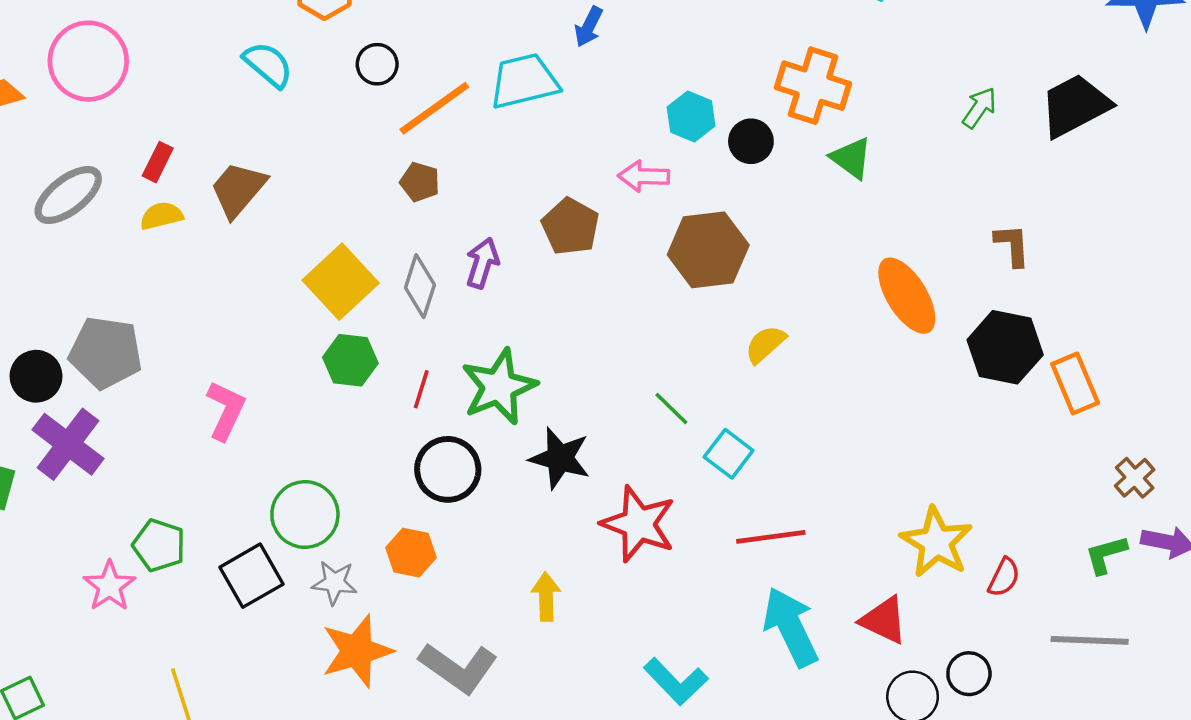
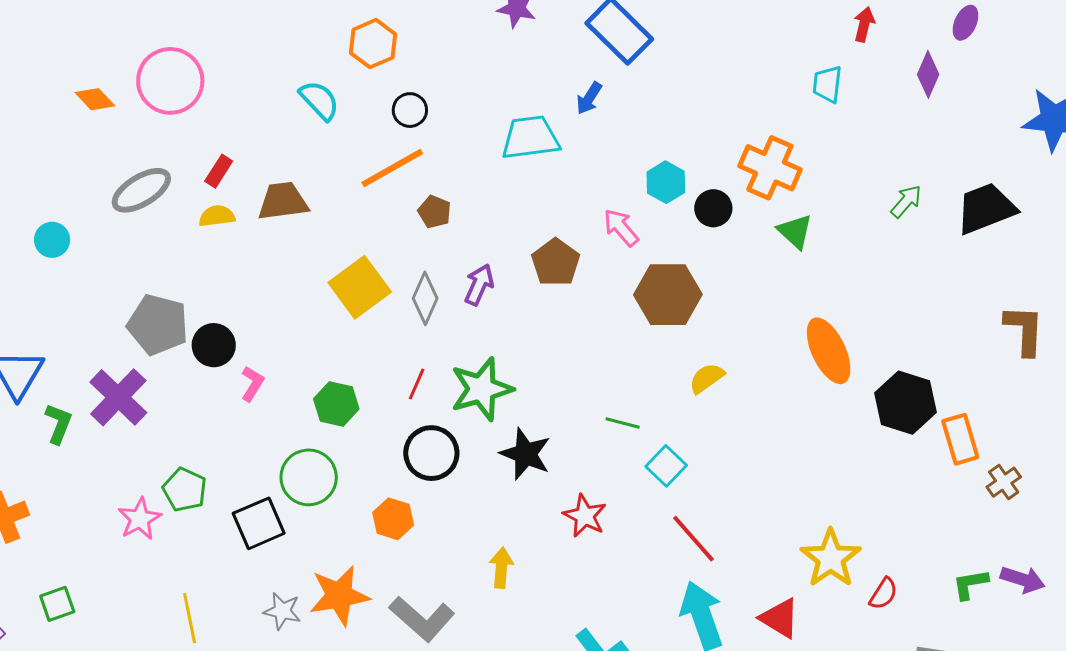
orange line: (434, 108) -> (392, 168), moved
pink arrow: (644, 176) -> (621, 227), turned 42
brown trapezoid: (238, 189) -> (283, 201), turned 36
brown L-shape: (1012, 245) -> (1024, 330), moved, size x1.4
green hexagon: (350, 360) -> (336, 404), moved
black circle: (36, 376) -> (214, 345), moved
green line: (671, 409) -> (623, 423), turned -36
pink L-shape: (226, 410) -> (252, 384), size x0.7
brown cross: (1135, 478) -> (1004, 482), moved
red star: (638, 524) -> (585, 516), size x0.7
red line: (771, 537) -> (694, 539), turned 50
gray star: (334, 583) -> (282, 611), moved

